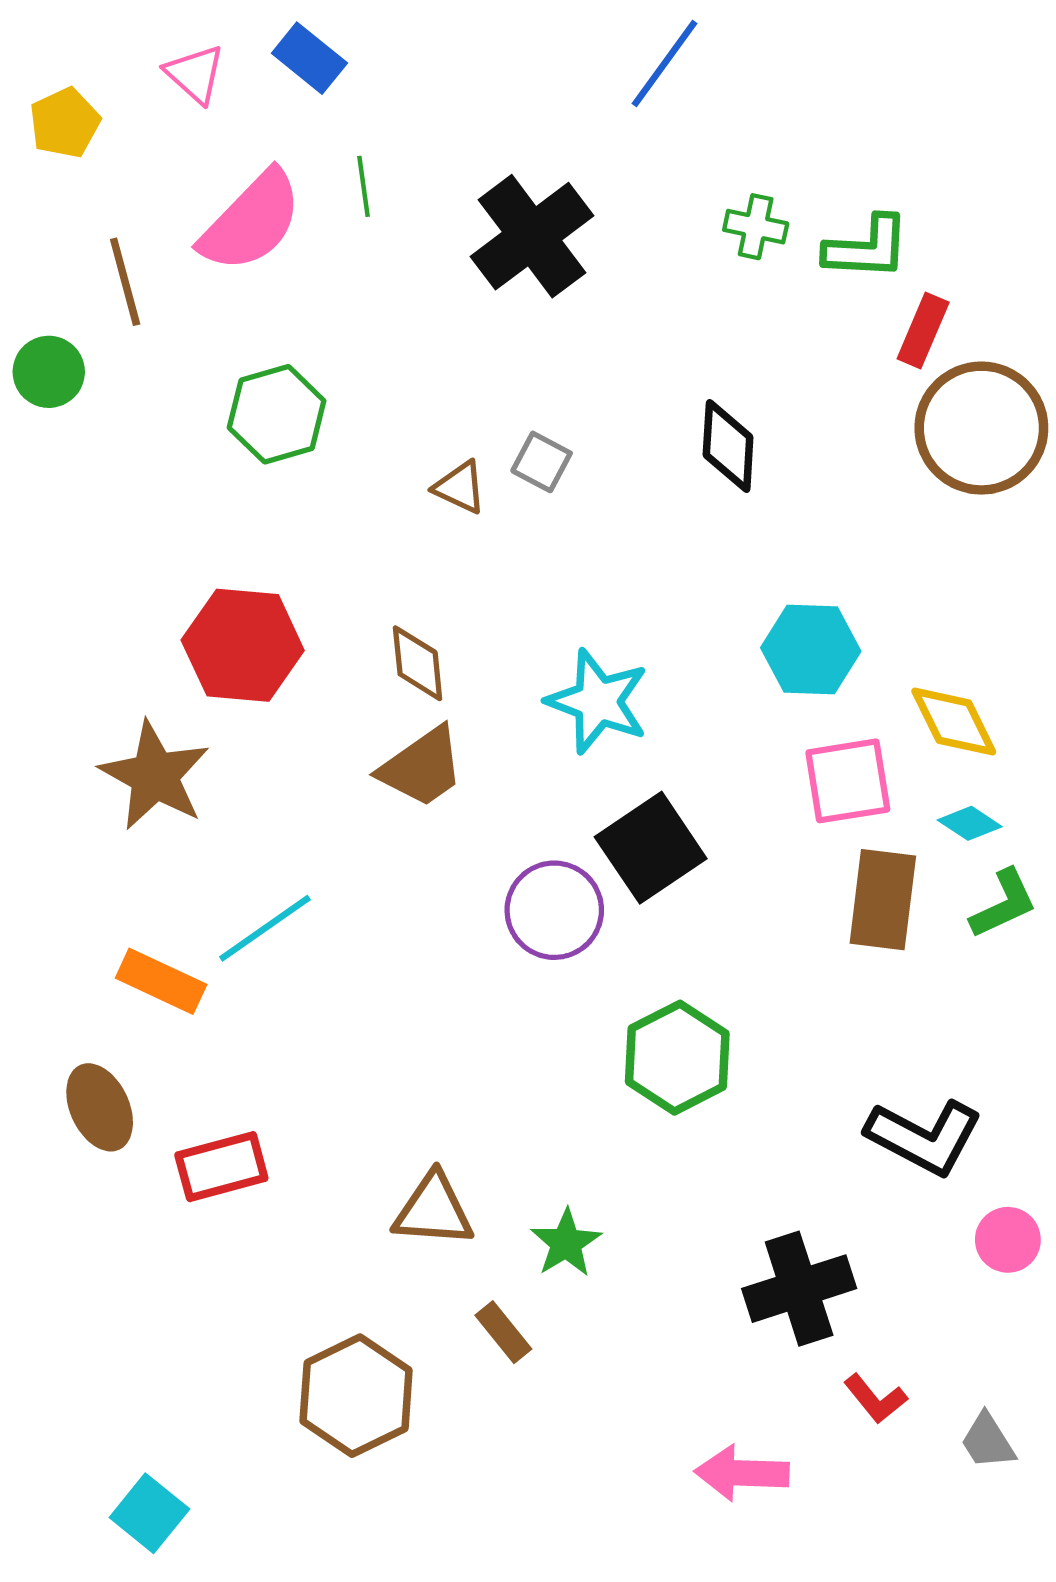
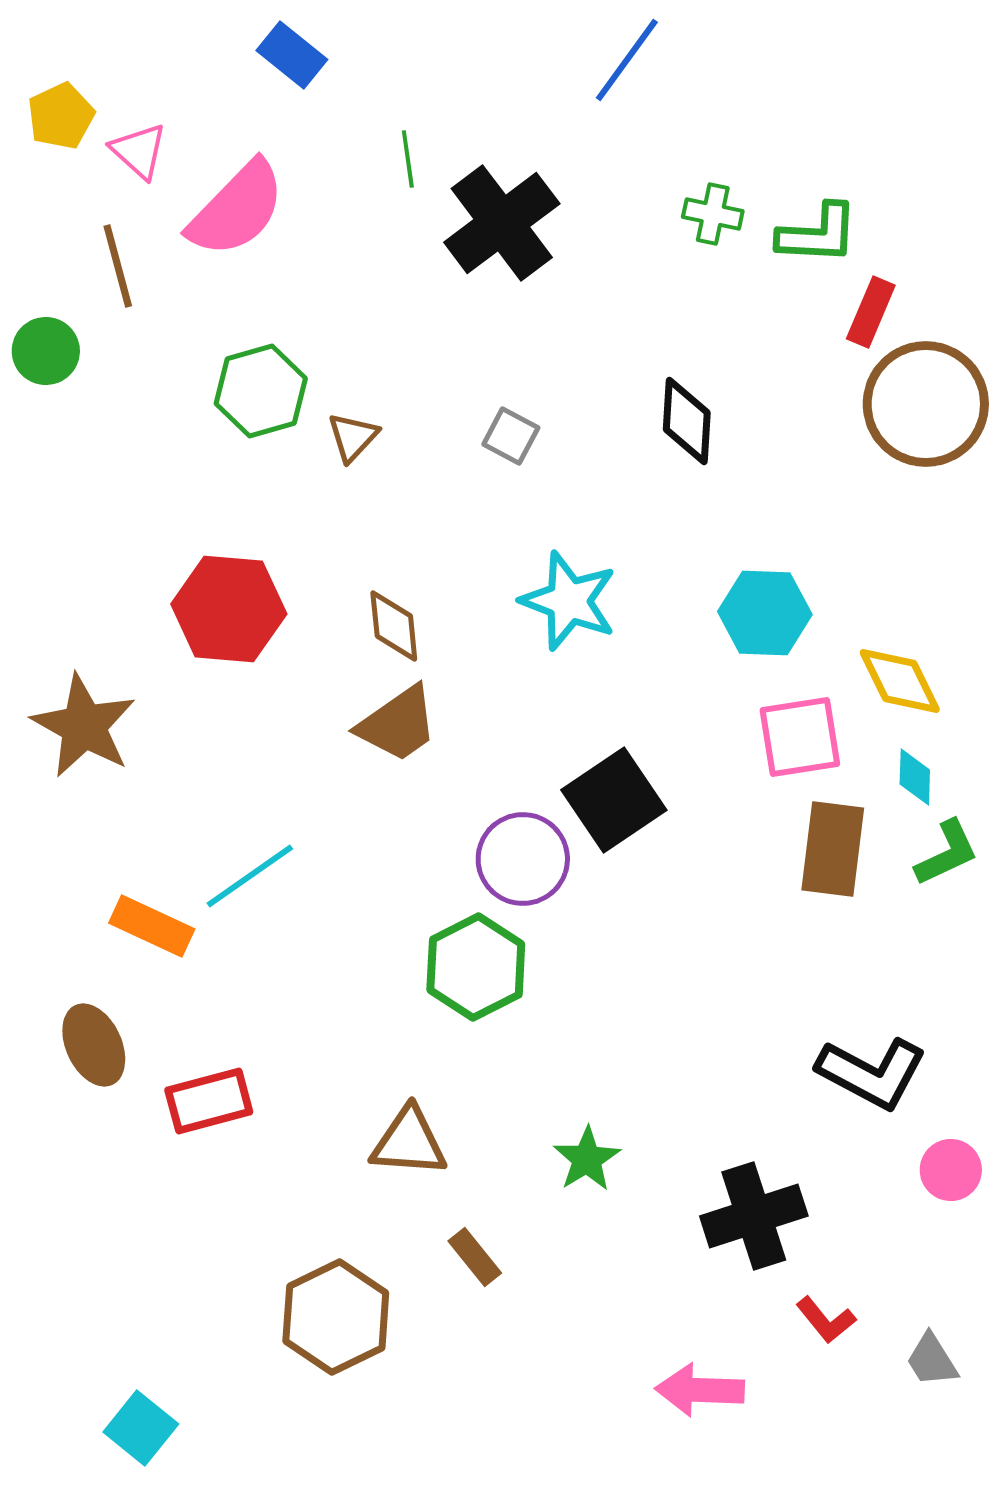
pink triangle: (195, 74) -> (139, 151), moved
green line: (364, 186) -> (408, 159), moved
brown triangle: (460, 487) -> (353, 437), moved, turned 48
cyan star: (598, 701) -> (569, 601), moved
brown star: (155, 776) -> (84, 726), moved
cyan diamond: (970, 823) -> (915, 777), turned 58
green hexagon: (677, 1058) -> (476, 967), moved
green star: (566, 1243) -> (587, 1159), moved

